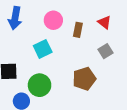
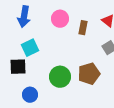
cyan square: (43, 49) -> (30, 48), moved
green circle: (40, 85) -> (60, 77), moved

